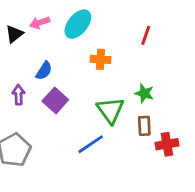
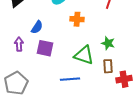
purple square: (55, 100) -> (45, 48), turned -30
green triangle: (110, 110) -> (84, 55), turned -35
blue line: (91, 144) -> (70, 79), turned 30

